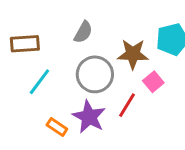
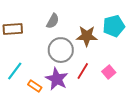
cyan line: (39, 82) -> (15, 71), moved
pink square: (153, 82) -> (109, 72), moved

